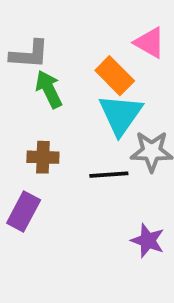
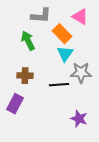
gray L-shape: (29, 54) -> (41, 16), moved
cyan triangle: (121, 114) -> (65, 54), size x0.7

